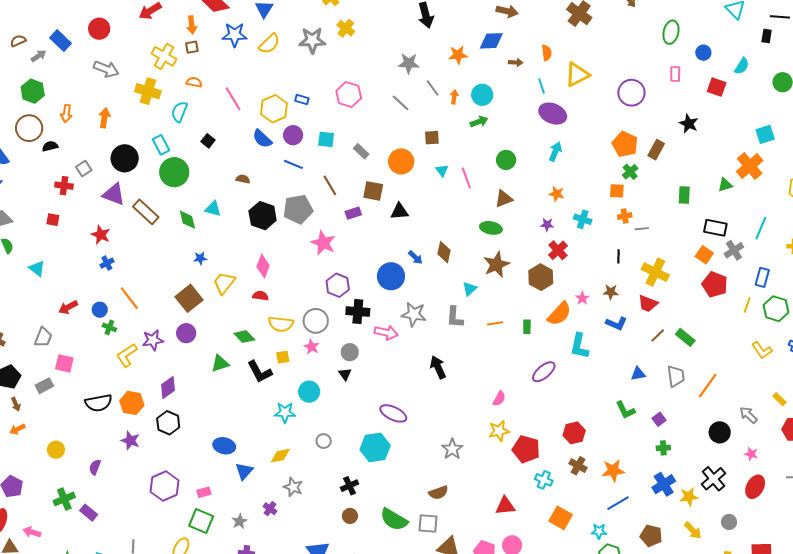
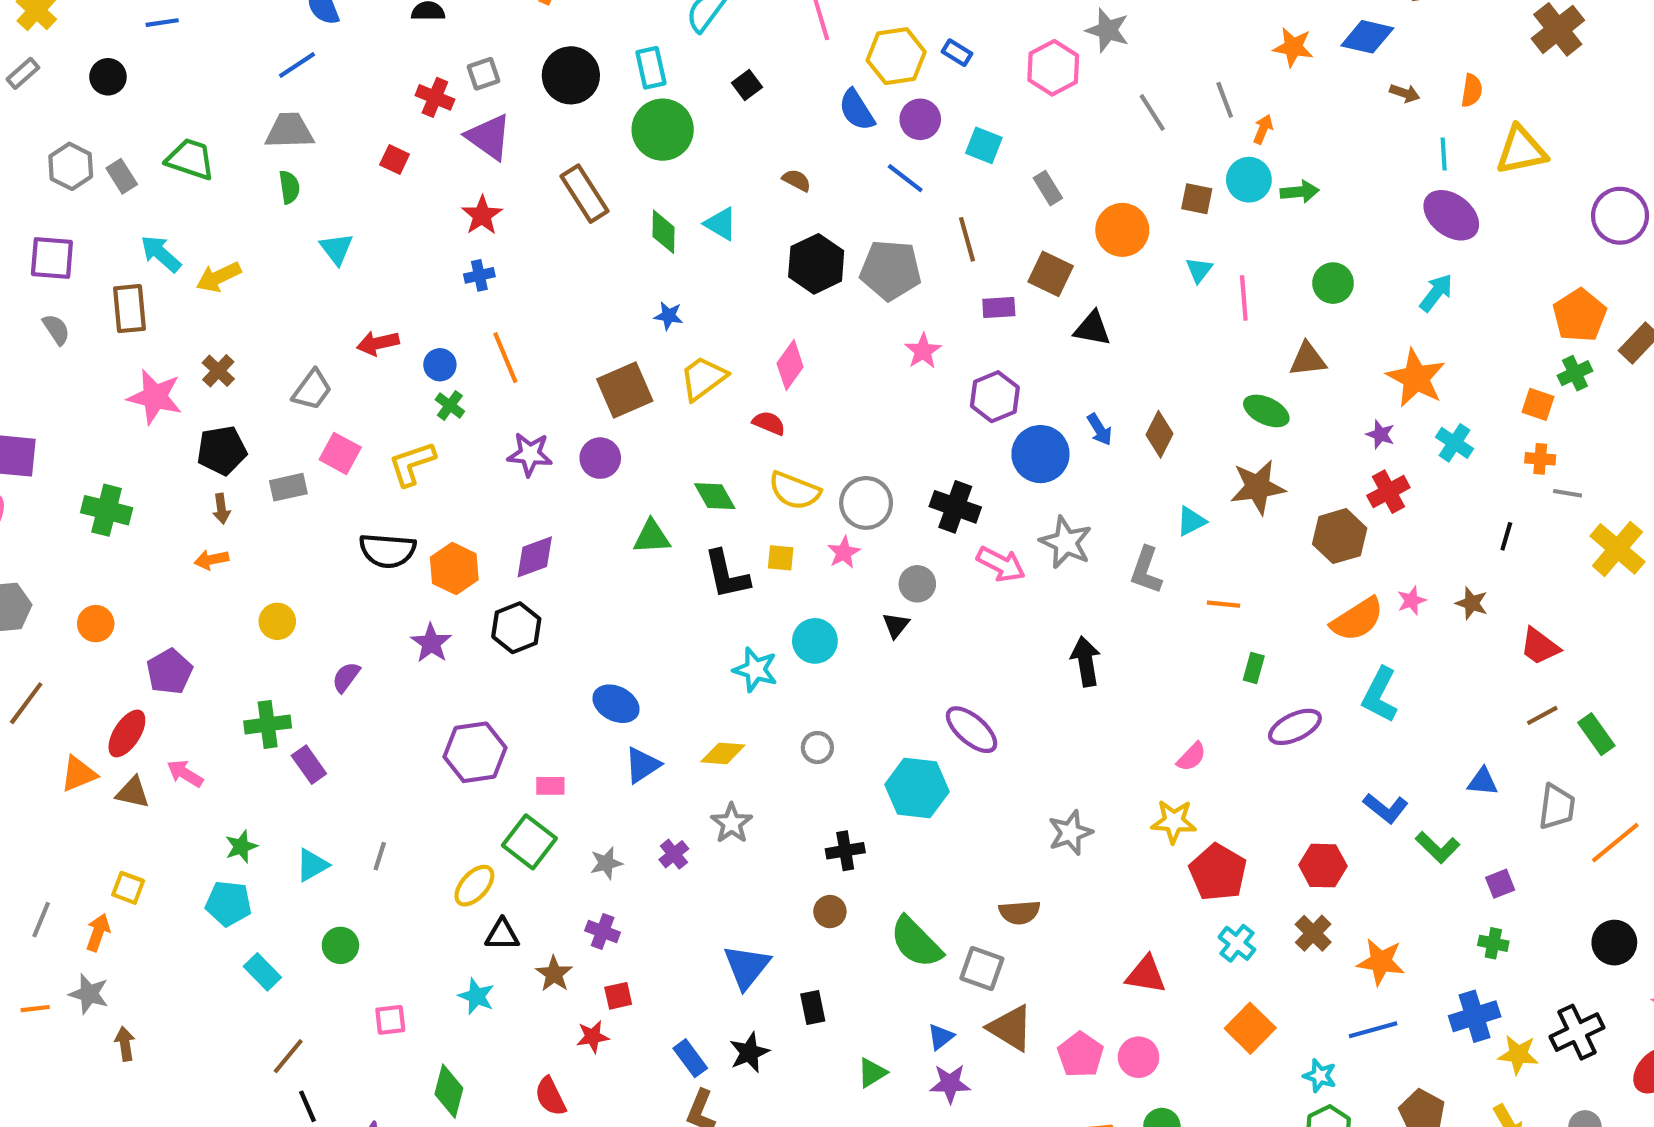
gray star: (409, 63) -> (1108, 30), moved
cyan circle: (482, 95) -> (1249, 180), moved
purple triangle: (114, 194) -> (489, 137), moved
orange star: (557, 194) -> (1416, 378), size x1.8
pink star: (323, 243) -> (923, 351), size x0.7
yellow cross: (655, 272) -> (1617, 549), moved
purple hexagon: (338, 285) -> (995, 397), moved
blue L-shape: (616, 323) -> (1386, 808), moved
green rectangle: (527, 327) -> (1254, 668), moved
yellow L-shape: (127, 355) -> (412, 464), moved
green L-shape: (625, 410) -> (1438, 847), turned -35

